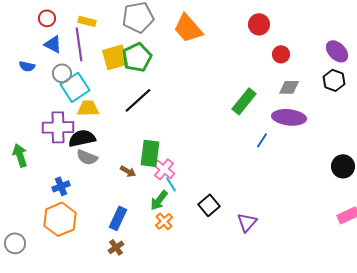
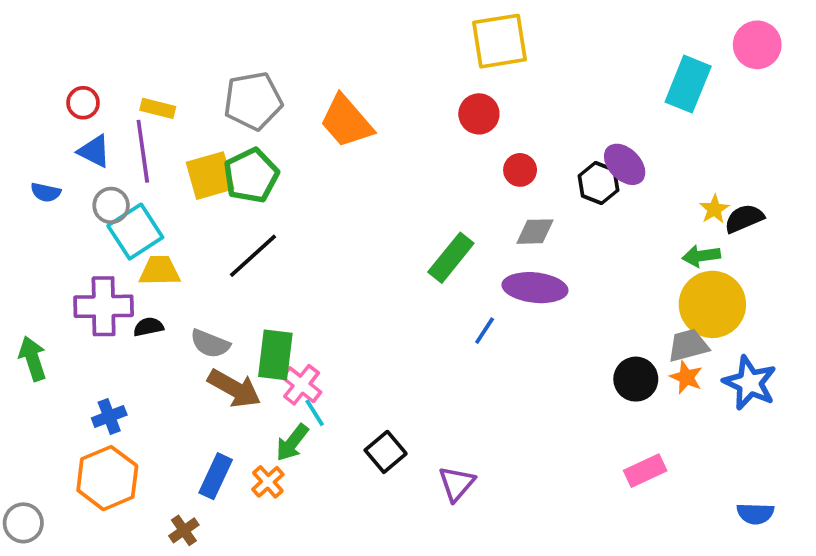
black hexagon: (334, 80) -> (598, 183), moved
black semicircle: (82, 138) -> (148, 327), size x0.6
gray semicircle: (87, 157) -> (210, 344), moved
brown arrow: (128, 171) -> (234, 388), size x1.8
orange cross: (164, 221) -> (268, 482), moved
brown cross: (116, 247) -> (184, 530), moved

